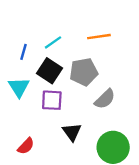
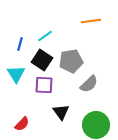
orange line: (99, 37) -> (91, 21), moved

